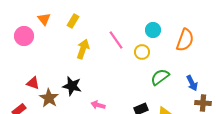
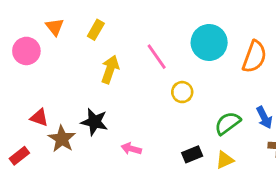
cyan circle: (153, 30) -> (209, 42), size x1.6
yellow circle: (142, 52) -> (182, 92), moved
green semicircle: (160, 77) -> (228, 123), moved

